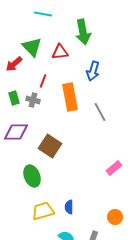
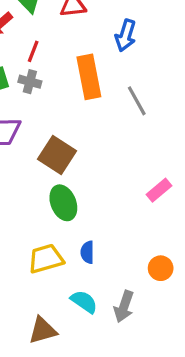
red line: (43, 81) -> (33, 51), moved
green ellipse: (32, 176) -> (63, 203), moved

